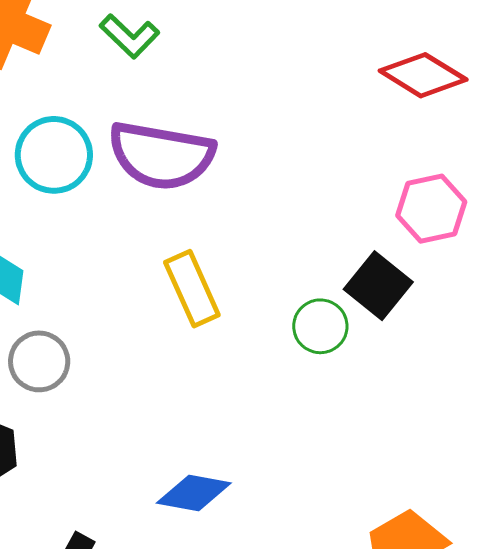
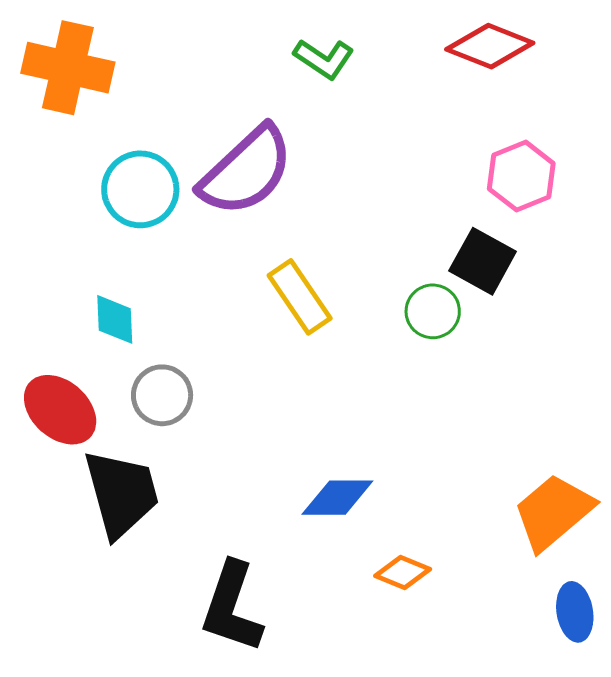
green L-shape: (129, 36) -> (324, 59), moved
purple semicircle: (161, 155) -> (246, 171), turned -43

